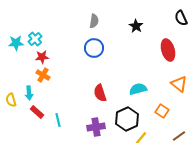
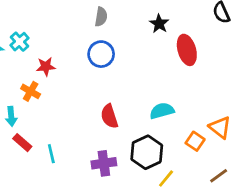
red ellipse: (168, 50) -> (187, 50), moved
red star: (42, 57) -> (46, 67), moved
orange triangle: (179, 84) -> (220, 127), moved

